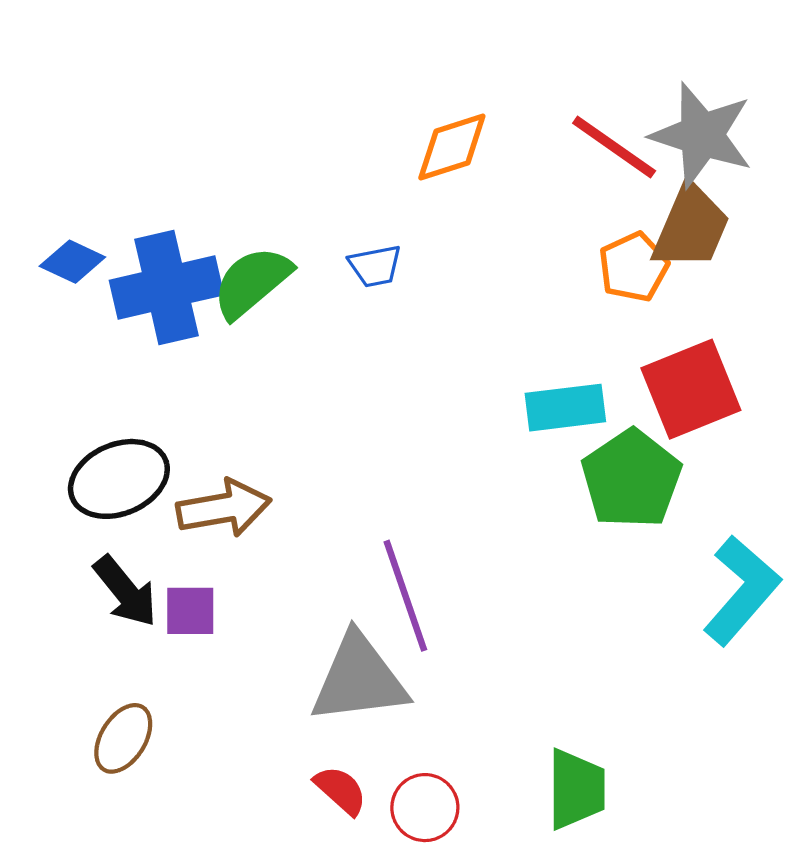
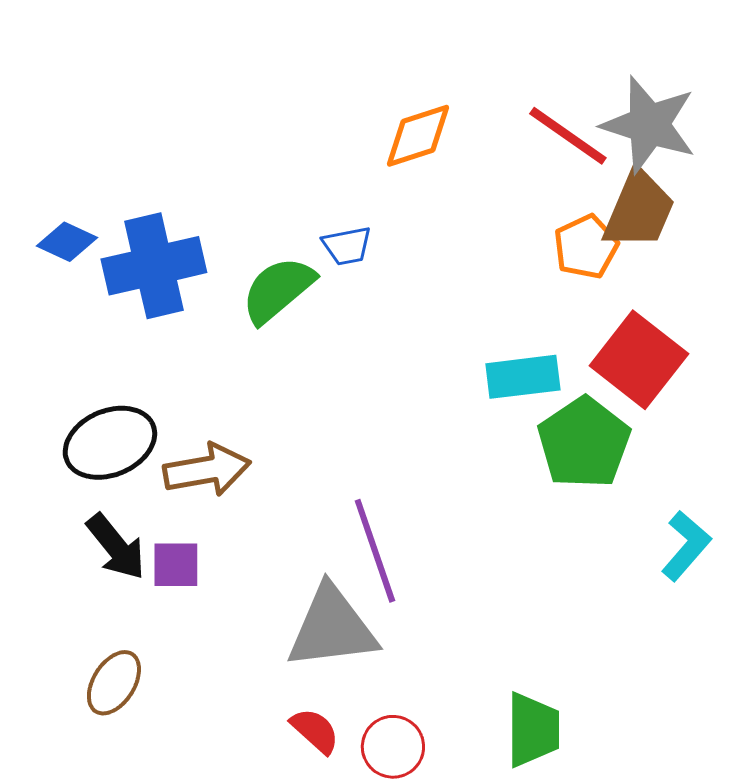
green semicircle: (252, 282) -> (278, 290), moved
red square: (691, 389) -> (639, 360), turned -30
cyan L-shape: (742, 590) -> (686, 546), size x0.7

